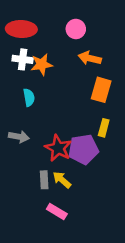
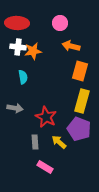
yellow rectangle: (104, 128) -> (82, 101), size x1.6
purple pentagon: (83, 149) -> (79, 129), moved, turned 30
yellow arrow: (62, 180) -> (59, 142), moved

